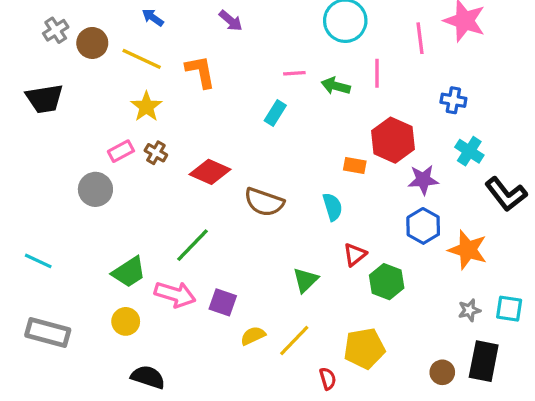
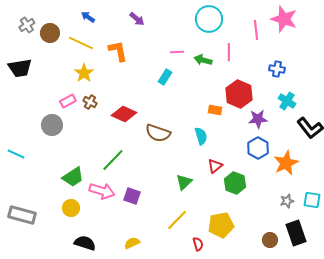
orange star: (468, 250) -> (286, 163), turned 30
cyan line: (38, 261) -> (16, 154), moved
yellow semicircle: (253, 336) -> (132, 243), moved
black rectangle: (484, 361) -> (296, 233), turned -30

